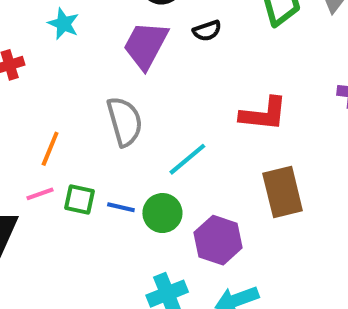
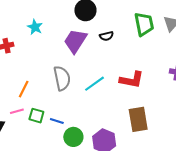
cyan line: (187, 159) -> (94, 84), moved
green circle: (162, 213) -> (73, 137), moved

